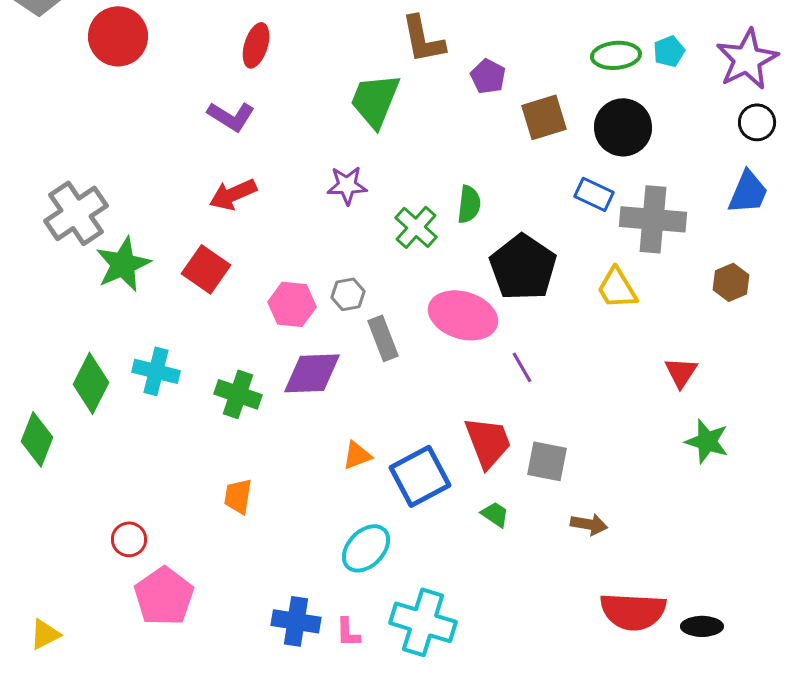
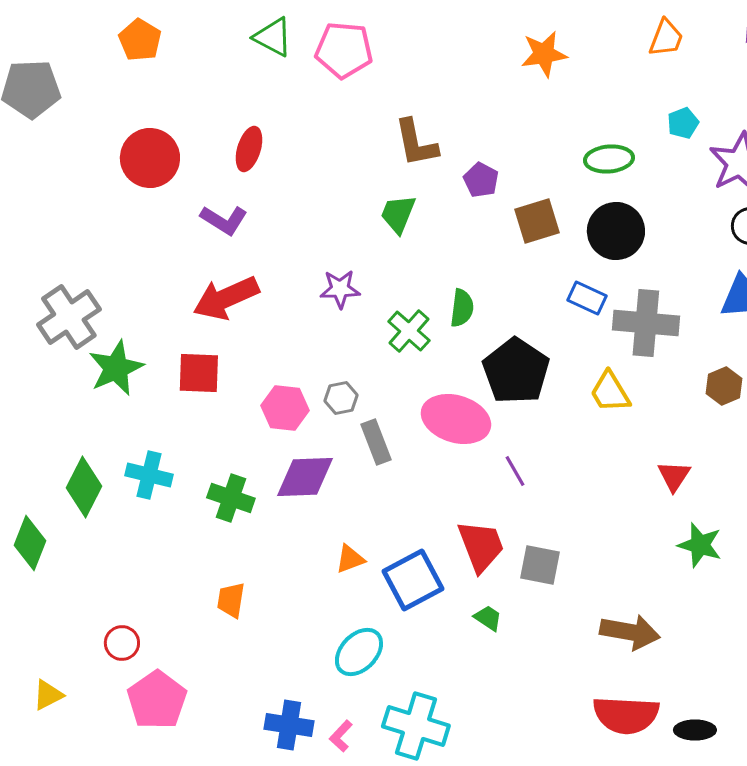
red circle: (118, 36) -> (150, 158), moved
cyan pentagon: (669, 51) -> (683, 123), moved
green trapezoid: (375, 100) -> (398, 214), moved, size x0.7
red arrow: (233, 194) -> (226, 298), size x1.4
red square: (206, 269) -> (199, 373), turned -33
brown arrow: (589, 524) -> (630, 632), moved, size x1.6
pink L-shape: (348, 632) -> (341, 736), turned 44
yellow triangle: (45, 634) -> (48, 695), moved

